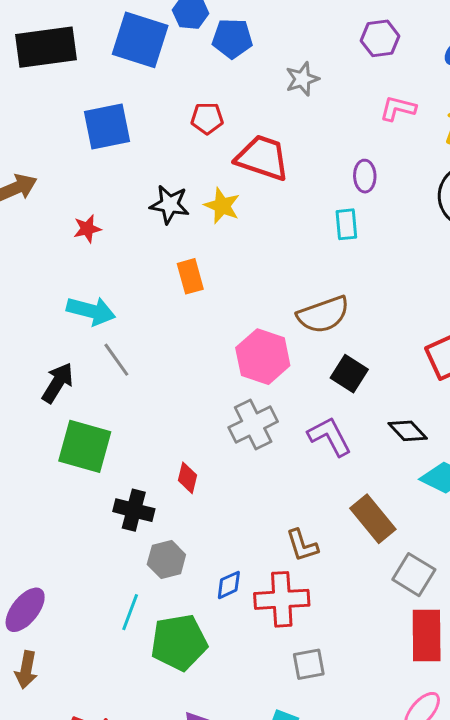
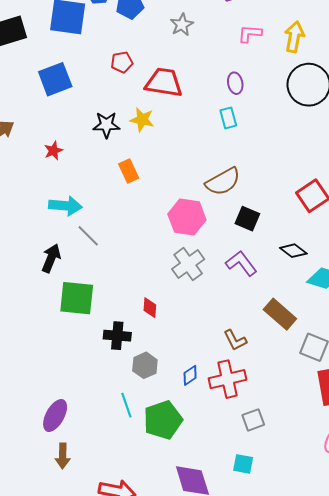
cyan line: (130, 612) -> (126, 405), turned -30

